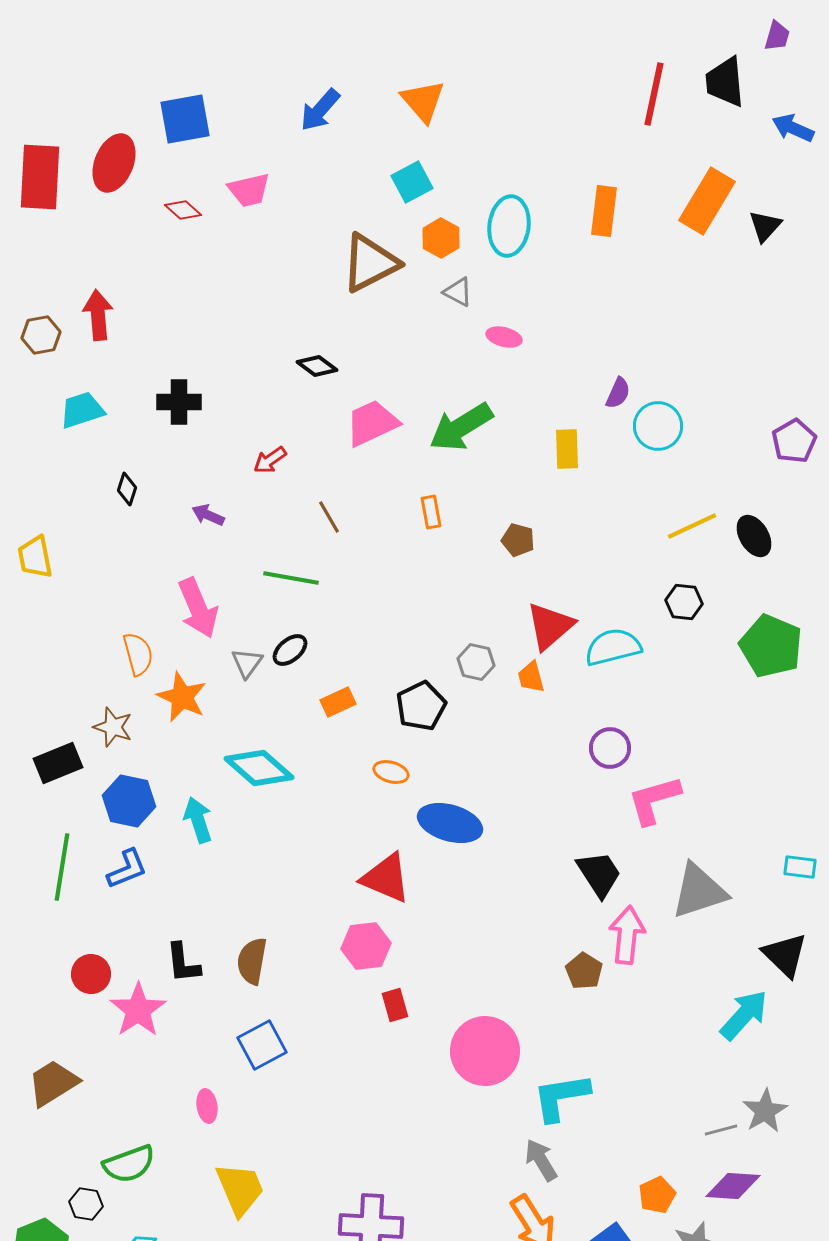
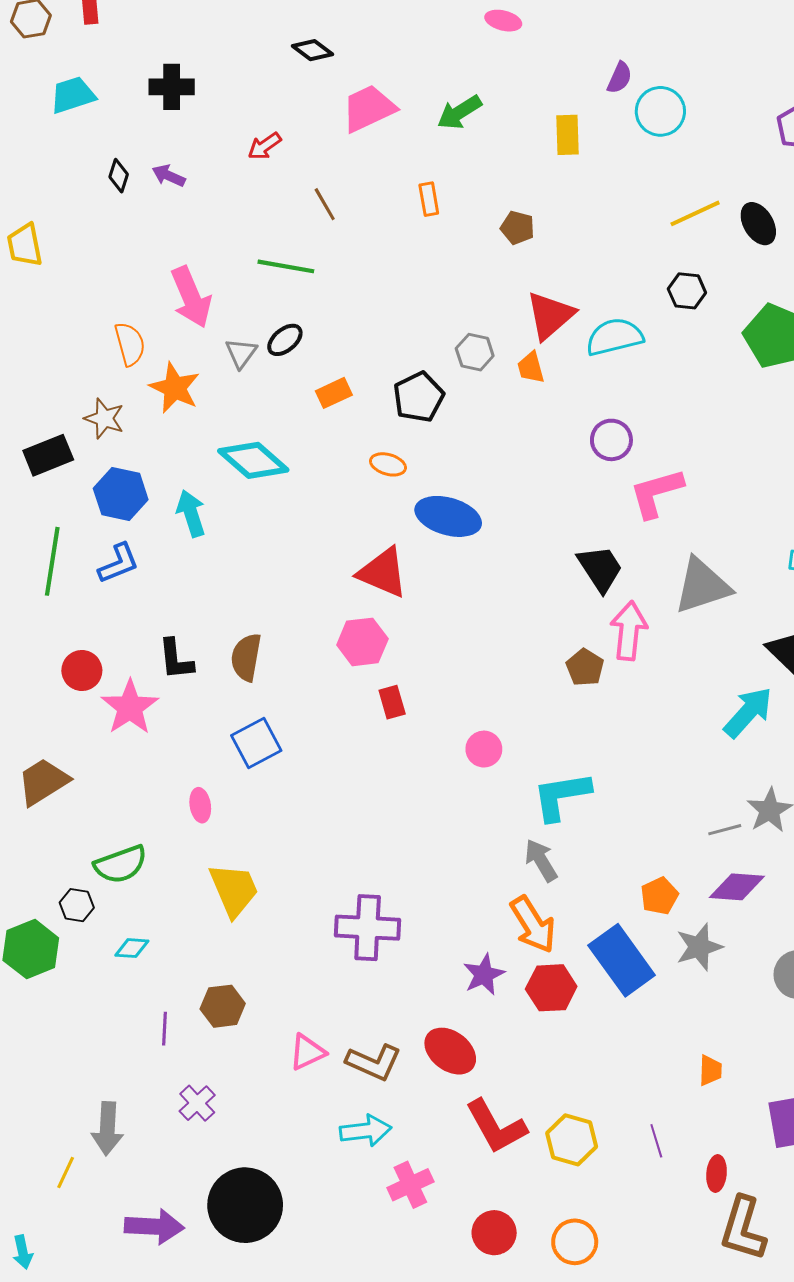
green arrow: (461, 427) -> (459, 112), size x0.7
purple arrow: (208, 515) -> (169, 176), moved
pink circle: (485, 1051) -> (484, 749), size x0.5

